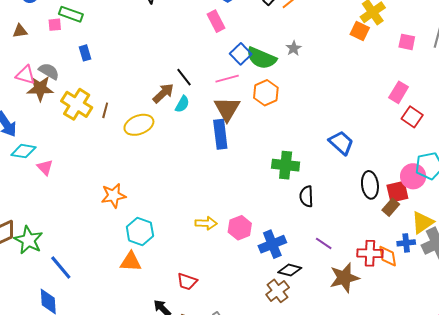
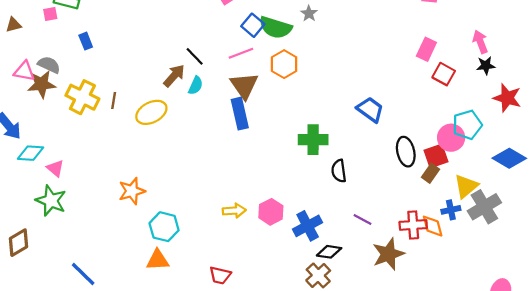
green star: (28, 240) -> (51, 201), moved

